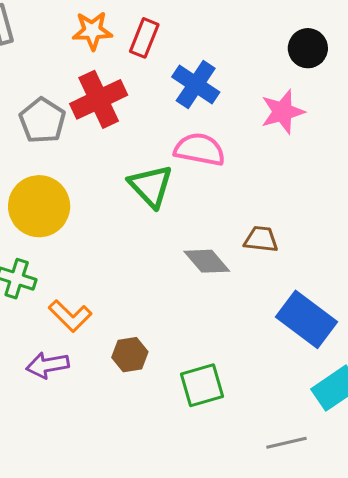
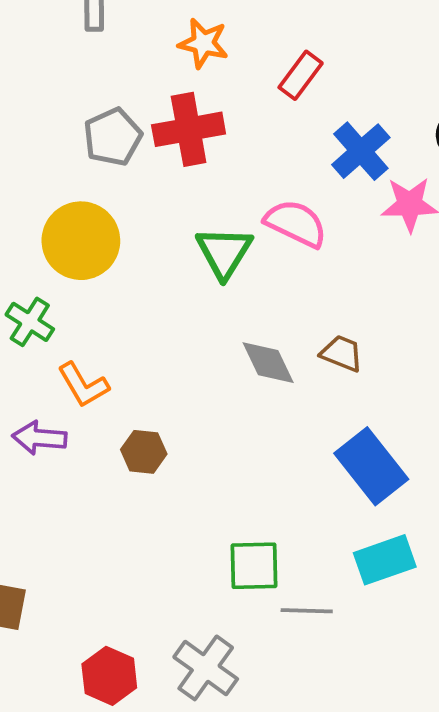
red rectangle: (144, 38) -> (301, 75), moved
blue cross: (196, 85) -> (361, 151), moved
green square: (202, 385) -> (254, 566), moved

